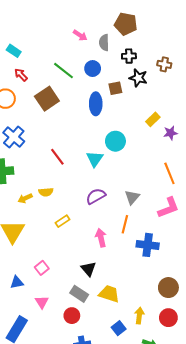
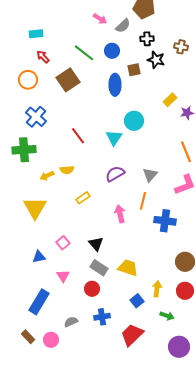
gray semicircle: (104, 43) -> (123, 26), turned -133
cyan rectangle: (14, 51) -> (36, 34), turned -40
black triangle: (88, 269) -> (96, 244), moved

